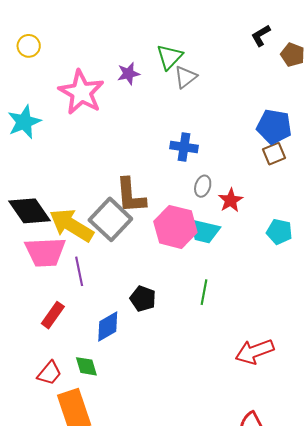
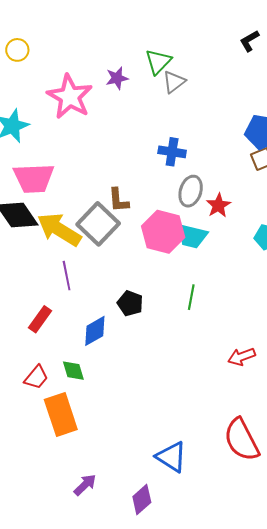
gray ellipse: (203, 186) -> (191, 191), size x1.4
brown L-shape: (131, 196) -> (118, 200), size x0.7
pink trapezoid: (45, 252) -> (34, 178), moved
red arrow: (255, 351) -> (242, 357), size x0.7

